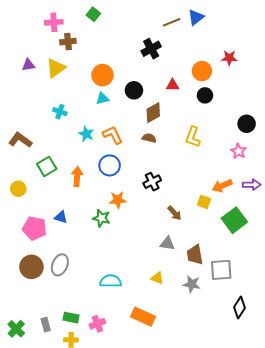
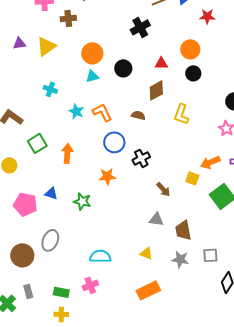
brown cross: (68, 42) -> (68, 18), moved
red star: (229, 58) -> (207, 16), moved
brown diamond: (153, 113) -> (156, 90), moved
blue circle: (110, 165) -> (114, 142), moved
green star: (101, 218) -> (82, 201), moved
brown circle: (31, 267) -> (22, 255), moved
gray square: (221, 270) -> (210, 255), moved, size x0.7
orange rectangle: (143, 317) -> (148, 290), moved, turned -50
pink cross: (97, 324) -> (90, 285), moved
gray rectangle: (46, 325) -> (28, 291), moved

